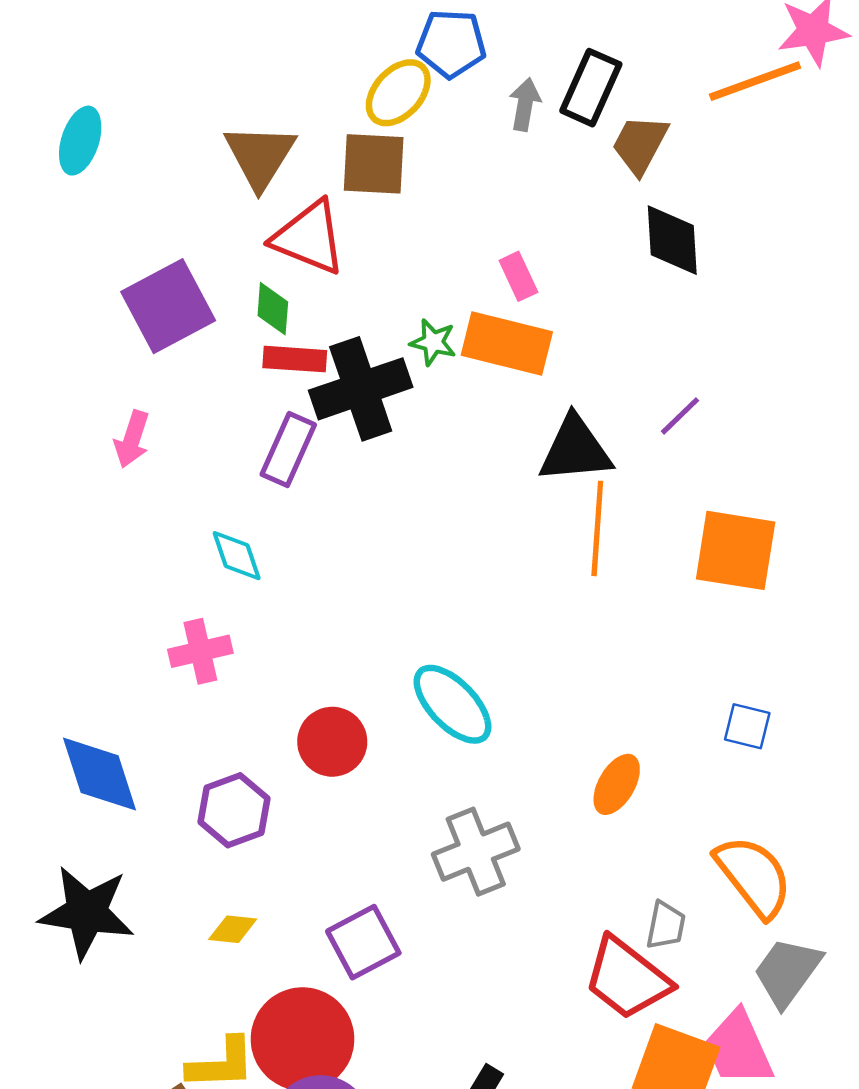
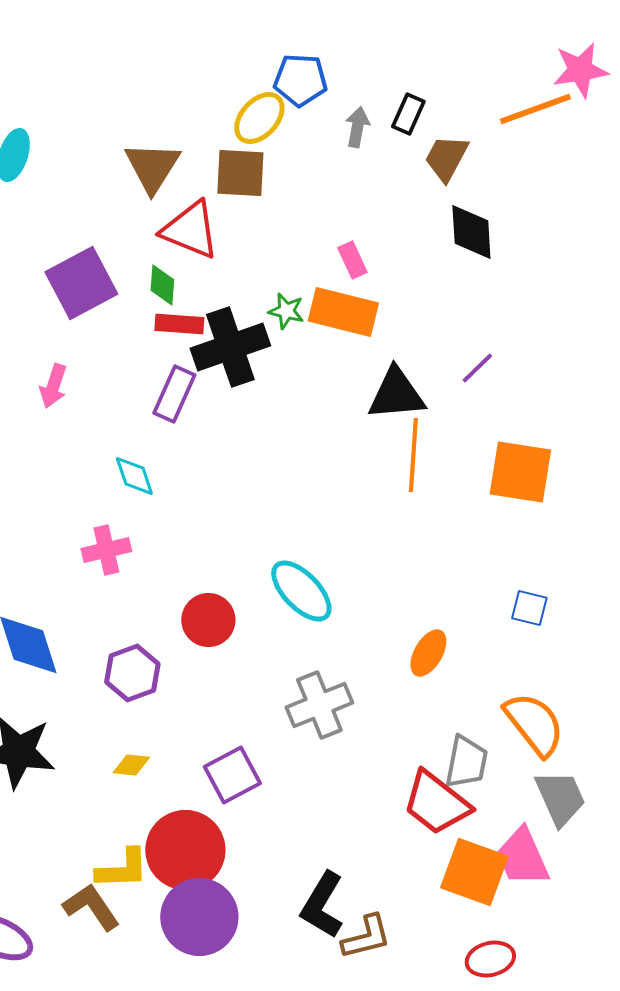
black rectangle: (591, 88) -> (408, 114), size x0.7
gray trapezoid: (666, 925) -> (466, 762), size x1.4
gray trapezoid: (787, 972) -> (560, 798), turned 120

